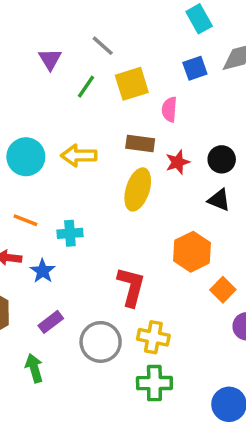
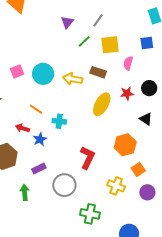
gray line: (103, 46) -> (98, 20), turned 72
brown rectangle: (140, 144) -> (98, 72), moved
black circle: (222, 159) -> (149, 88), moved
yellow cross: (153, 337) -> (116, 186), moved

